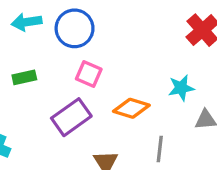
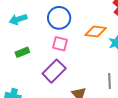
blue circle: (75, 28) -> (59, 18), moved
orange diamond: (131, 108) -> (96, 32), moved

